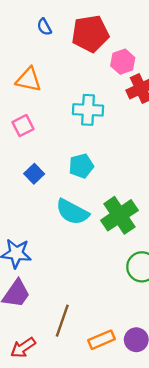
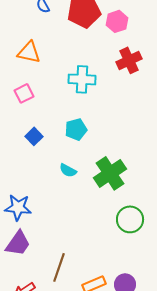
pink hexagon: (123, 62) -> (117, 21), moved
cyan semicircle: (72, 212) -> (68, 170), size x0.6

